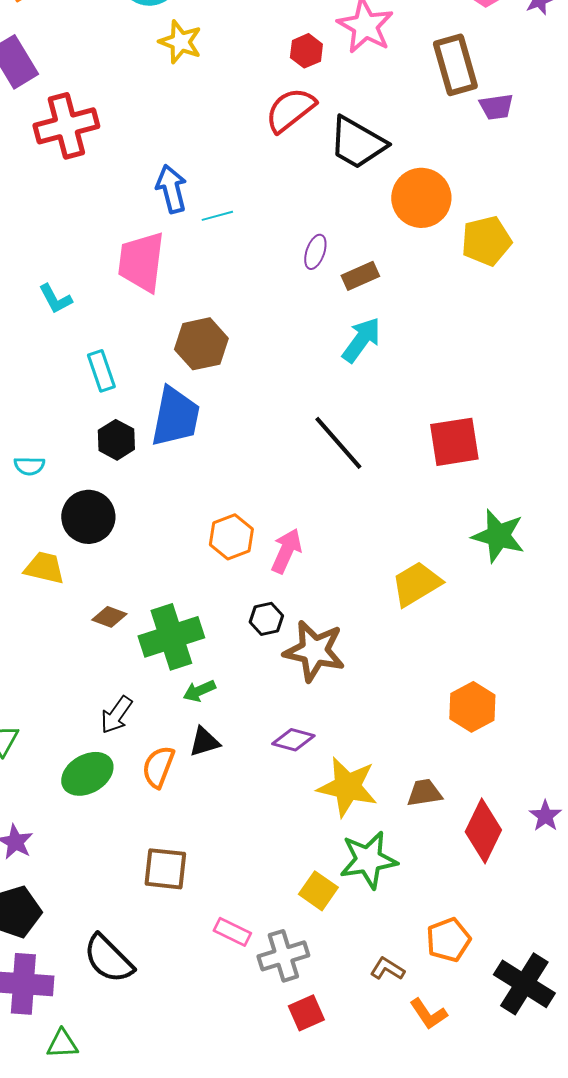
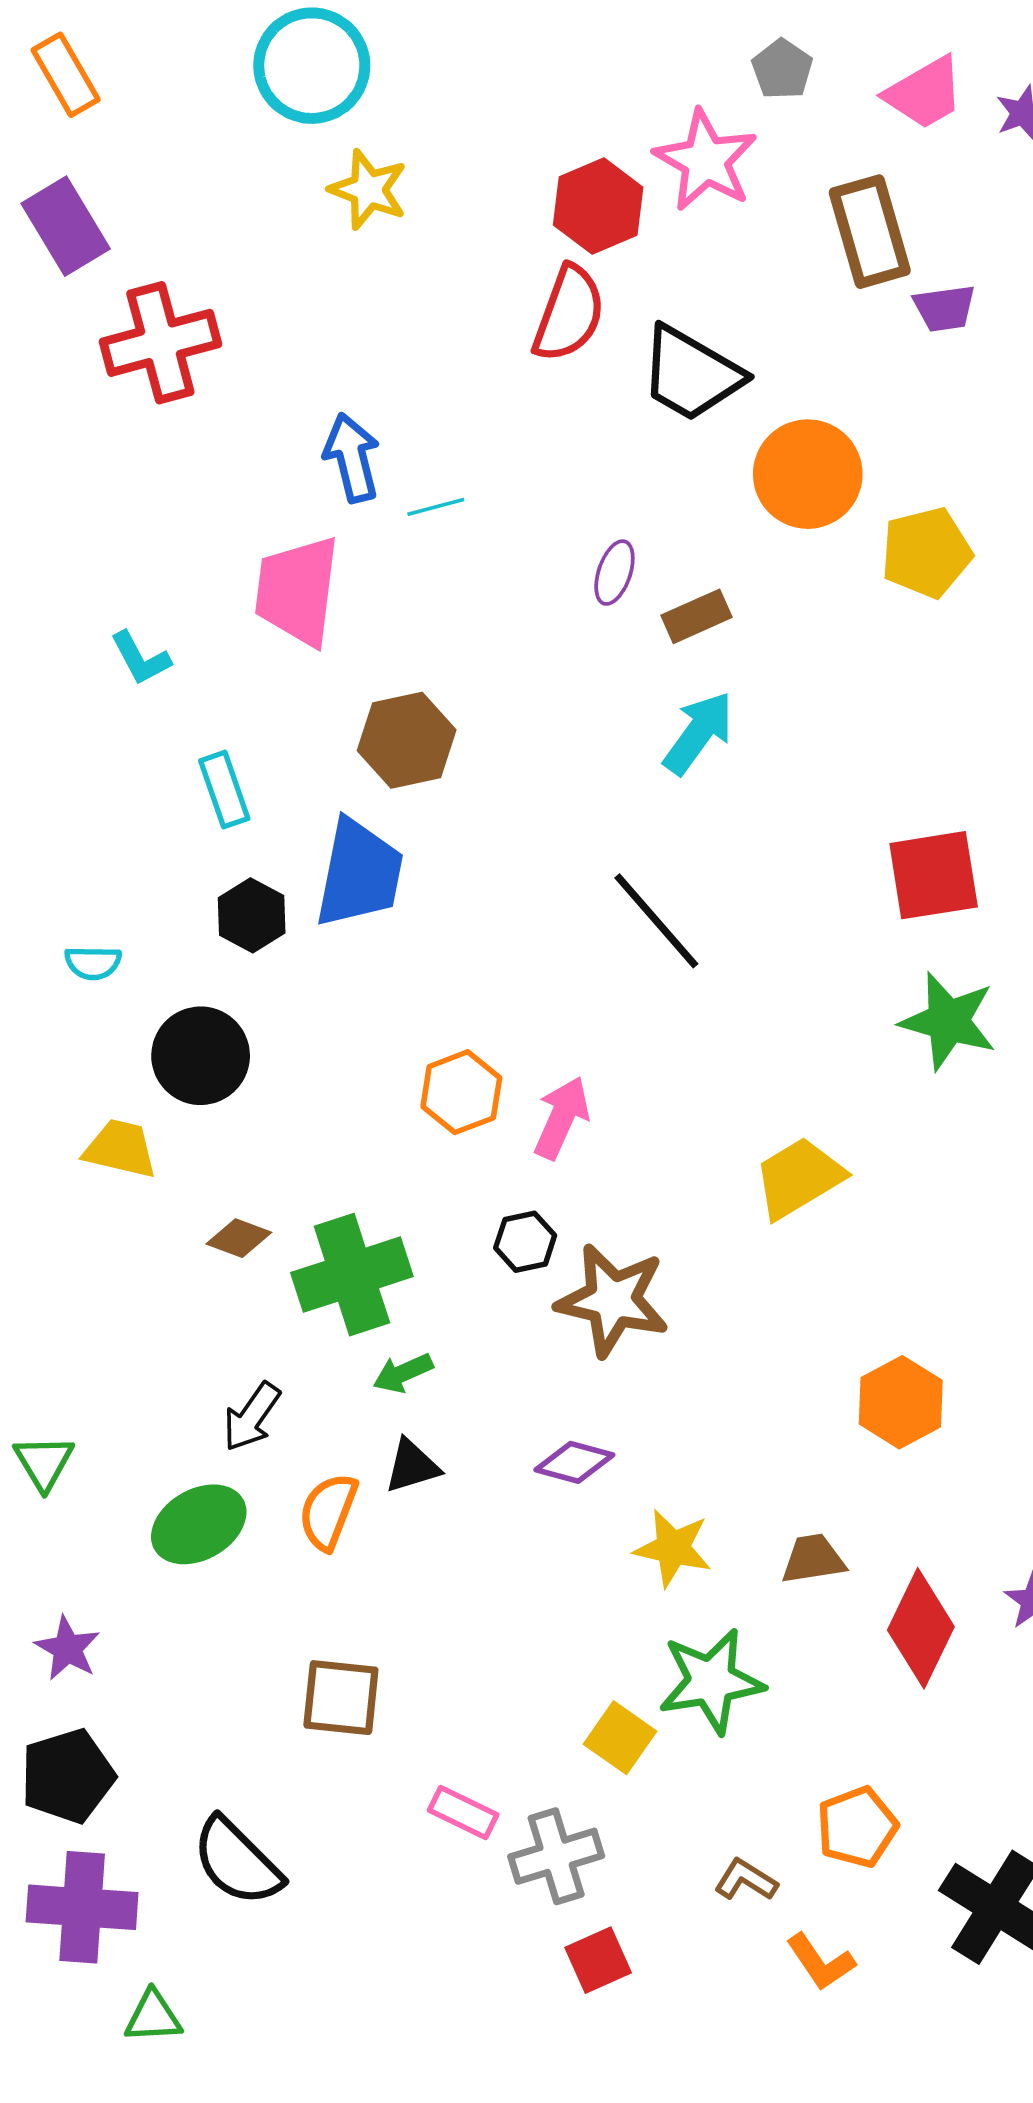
red hexagon: (306, 51) -> (598, 206), size x1.5
red semicircle: (290, 110) -> (569, 314), turned 148
red square: (454, 442) -> (934, 875), moved
green star: (498, 536) -> (948, 1021), moved
yellow star: (347, 787) -> (673, 1548), size x0.7

